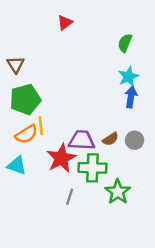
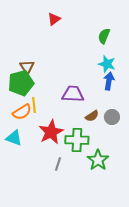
brown triangle: (16, 65) -> (27, 67), moved
cyan star: (129, 77) -> (107, 64), turned -30
purple trapezoid: (82, 140) -> (73, 94), moved

